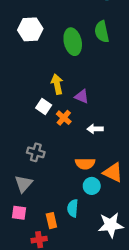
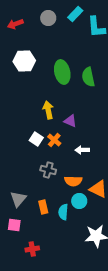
green semicircle: (102, 32) -> (88, 77), moved
white square: (44, 107) -> (36, 139), moved
gray cross: (36, 152) -> (48, 170), moved
cyan semicircle: (73, 208) -> (63, 212), moved
orange rectangle: (51, 221) -> (43, 207), moved

